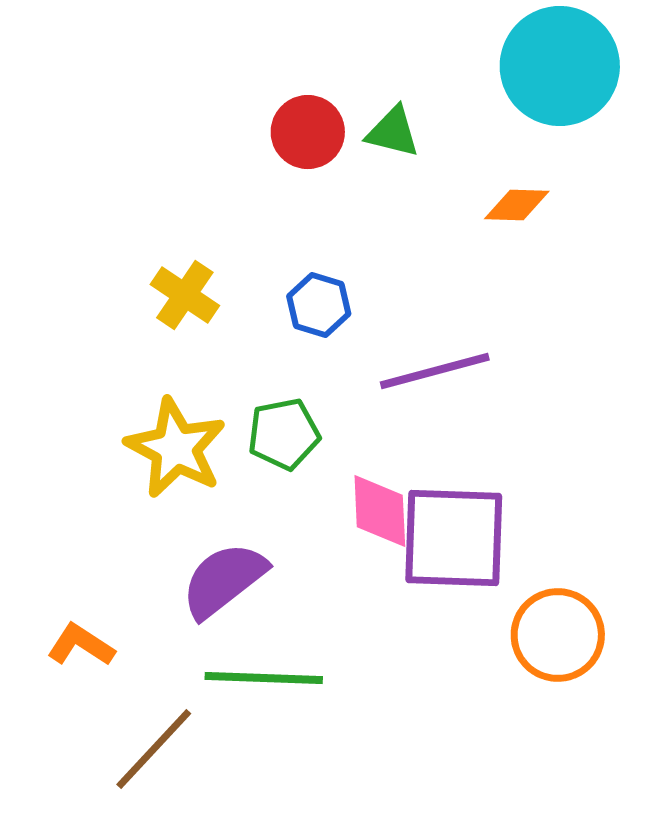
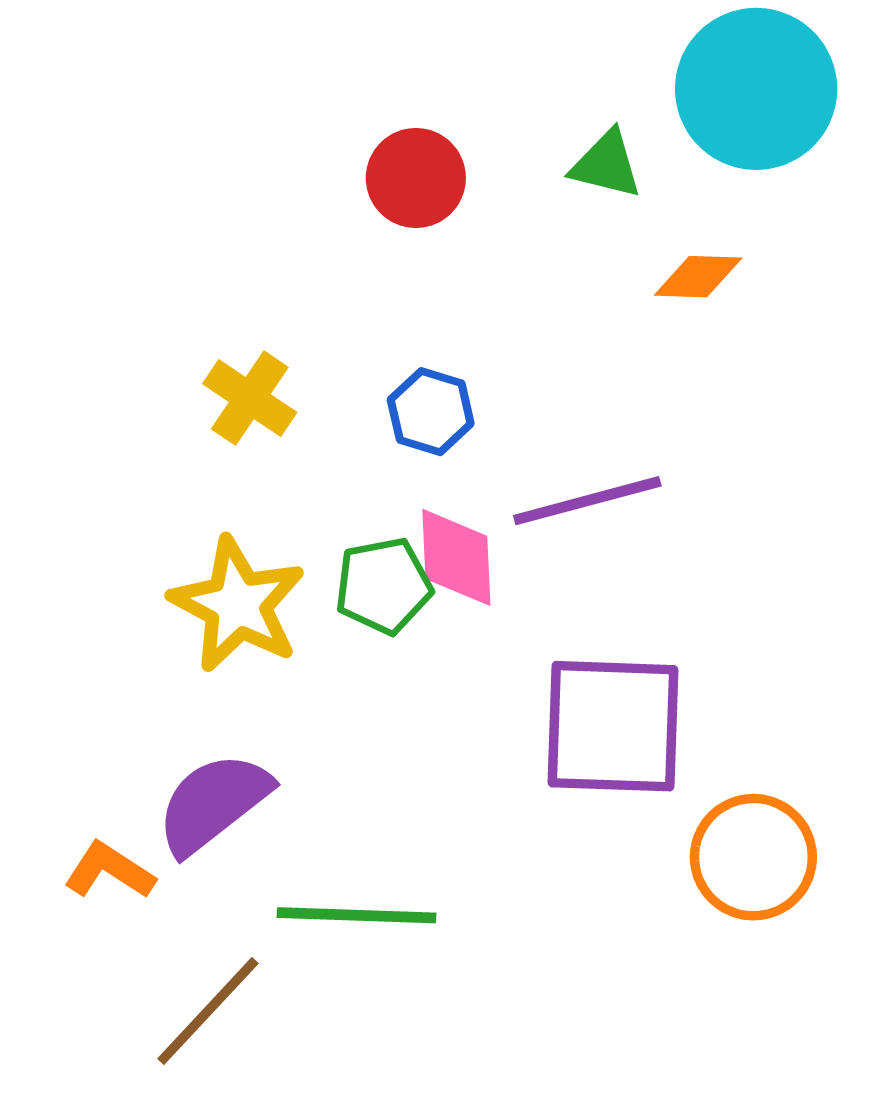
green triangle: (393, 132) -> (606, 164), moved
pink diamond: (380, 511) -> (456, 557), moved
purple semicircle: (224, 580) -> (213, 803), moved

